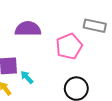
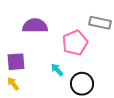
cyan arrow: (27, 77) -> (57, 70), moved

